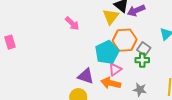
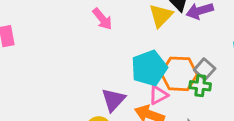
orange hexagon: (125, 40) -> (179, 74), moved
purple triangle: (86, 76) -> (113, 100), turned 48

